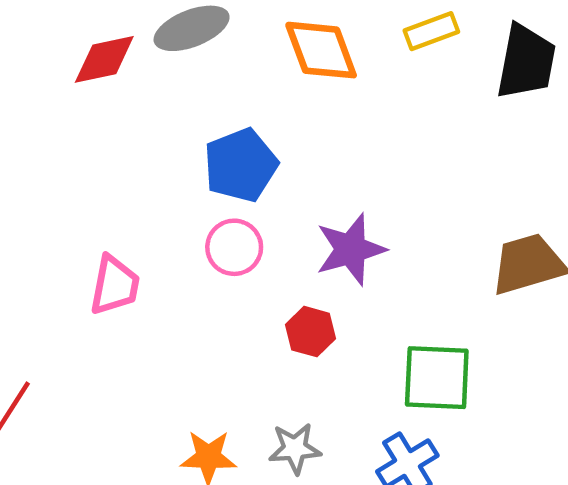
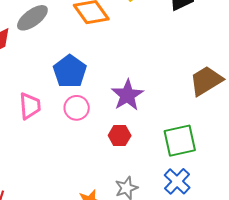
pink trapezoid: (115, 285) -> (30, 106), moved

